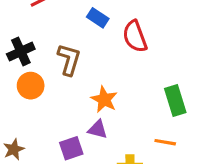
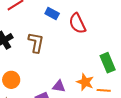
orange circle: (31, 86) -> (11, 80), moved
orange star: (104, 99) -> (85, 82), moved

